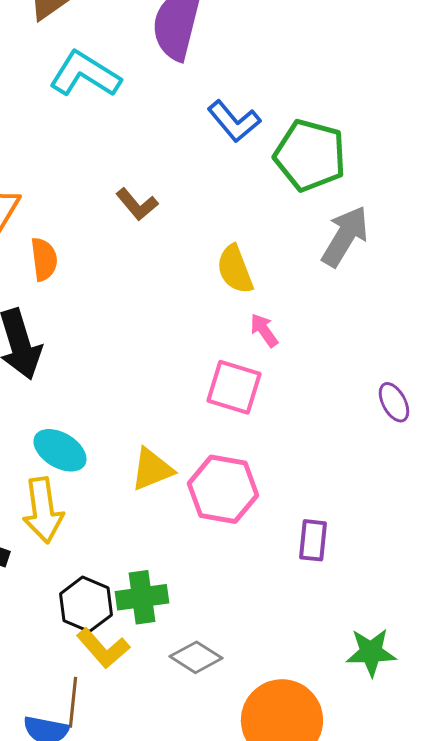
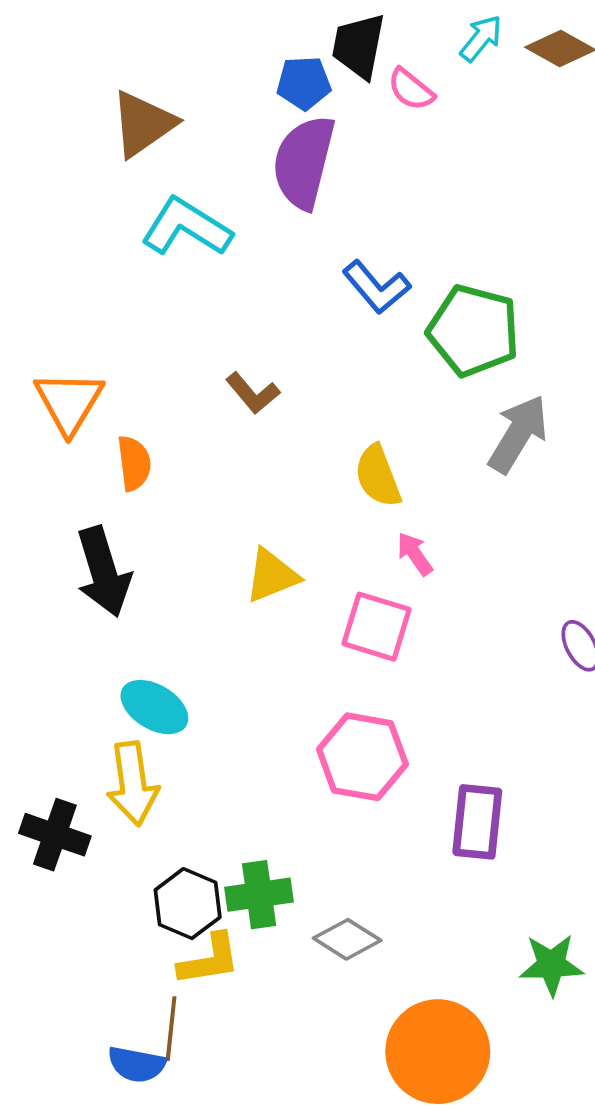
yellow triangle: (152, 469) -> (272, 576), moved
purple rectangle: (313, 540) -> (477, 822), size x1.4
yellow L-shape: (103, 648) -> (209, 960), turned -58
gray diamond: (196, 657) -> (347, 939), moved

